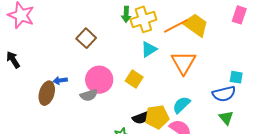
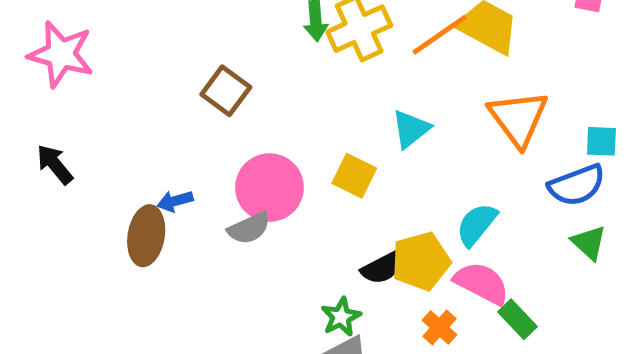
cyan triangle: (149, 49) -> (411, 129), moved
orange triangle: (183, 63) -> (518, 118), moved

